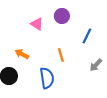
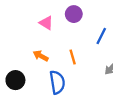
orange arrow: (22, 54) -> (41, 56), moved

